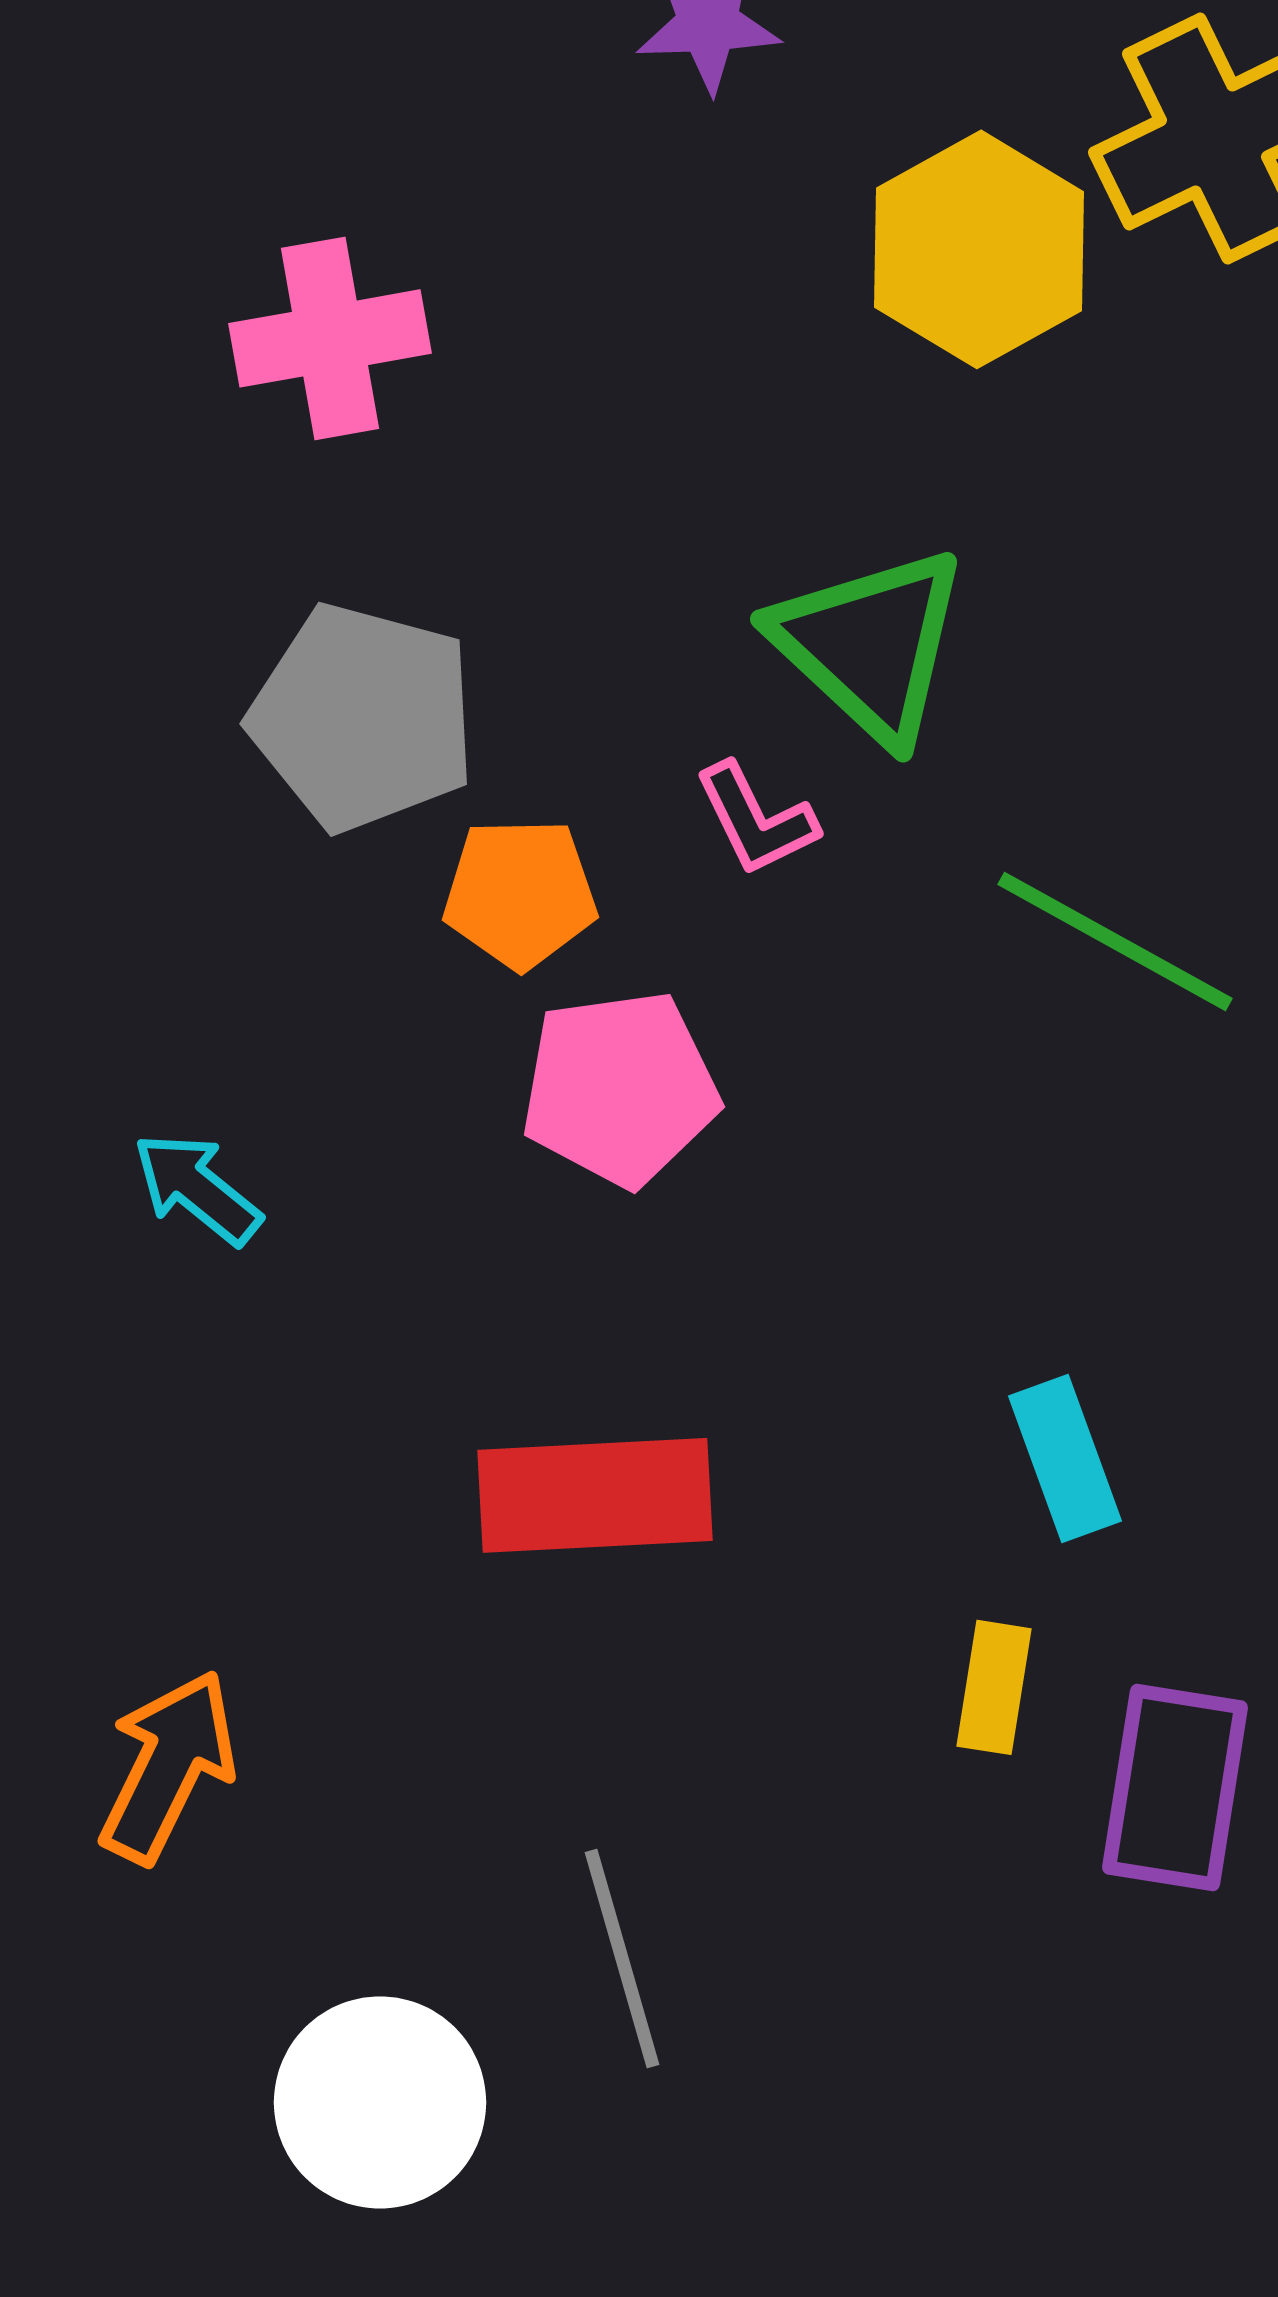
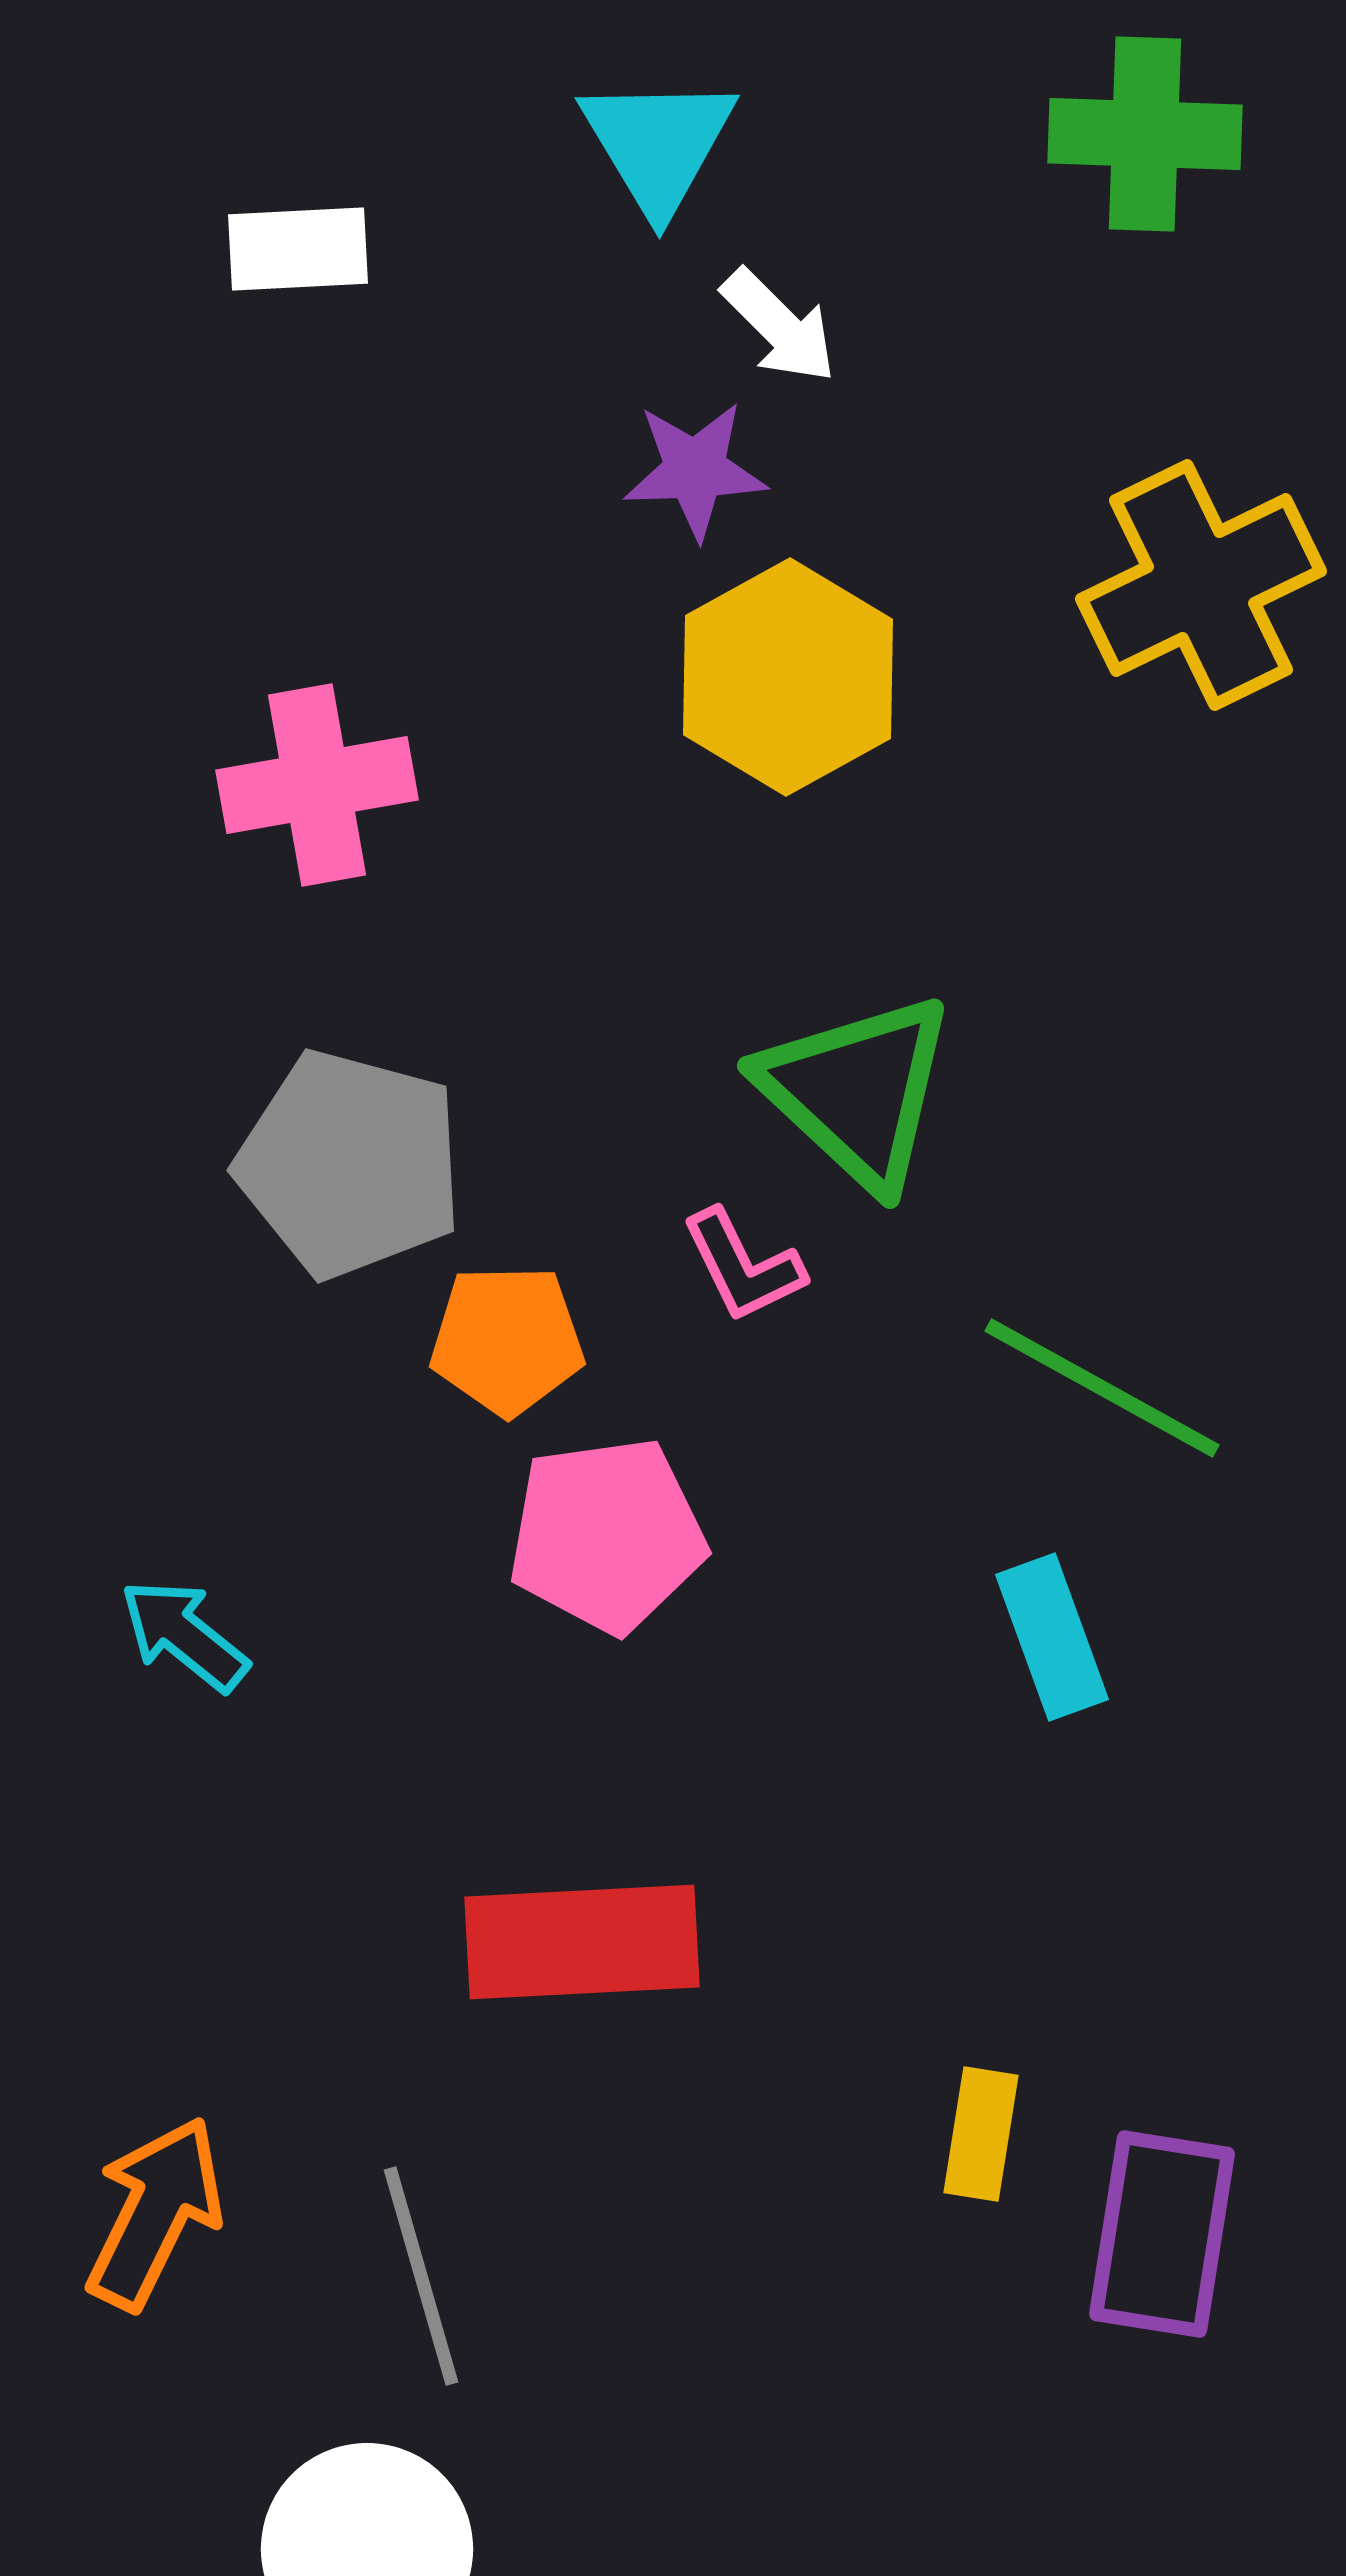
yellow hexagon: (979, 249) -> (788, 677), moved
cyan rectangle: (1065, 1458) -> (1052, 1637), moved
gray line: (622, 1958) -> (421, 2276), moved

